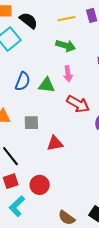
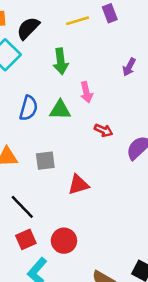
black semicircle: (28, 21) -> (28, 28), turned -78
green arrow: (66, 46) -> (61, 61), moved, turned 72
red arrow: (78, 104) -> (103, 130), size x0.6

